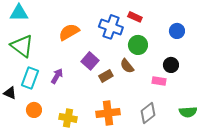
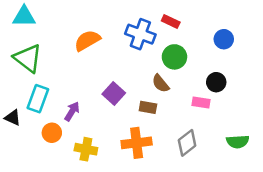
purple square: (90, 61) -> (114, 94), moved
purple arrow: (57, 76) -> (72, 111), moved
brown rectangle: (106, 76) -> (148, 107), moved, turned 40
orange circle: (34, 110) -> (52, 133), moved

